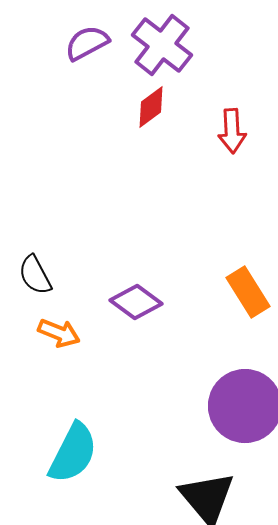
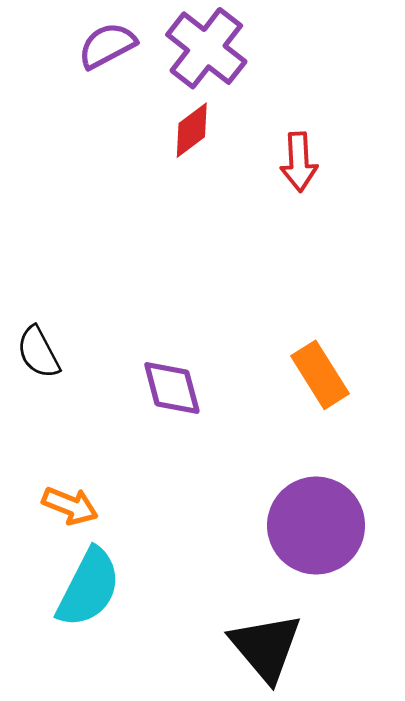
purple diamond: (136, 302) -> (172, 388), turned 39
orange arrow: (59, 333) -> (70, 506), moved

